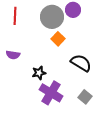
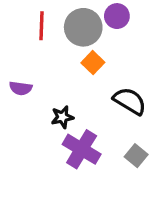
red line: (15, 16) -> (41, 26), moved

